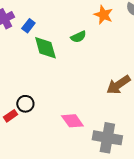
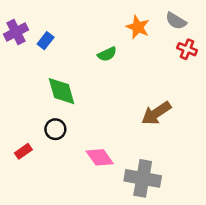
green diamond: (45, 48) -> (62, 91), moved
black circle: (25, 104) -> (55, 129), moved

